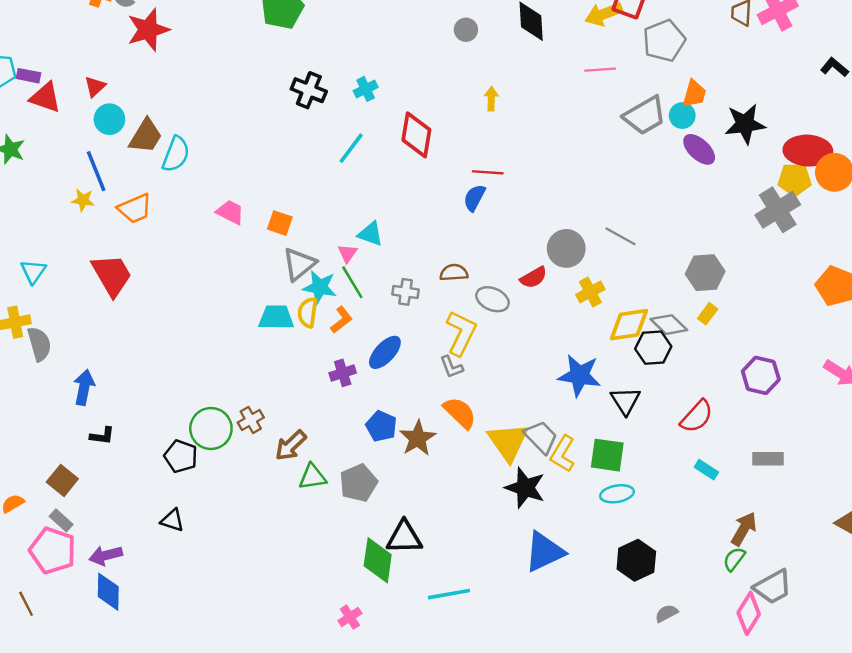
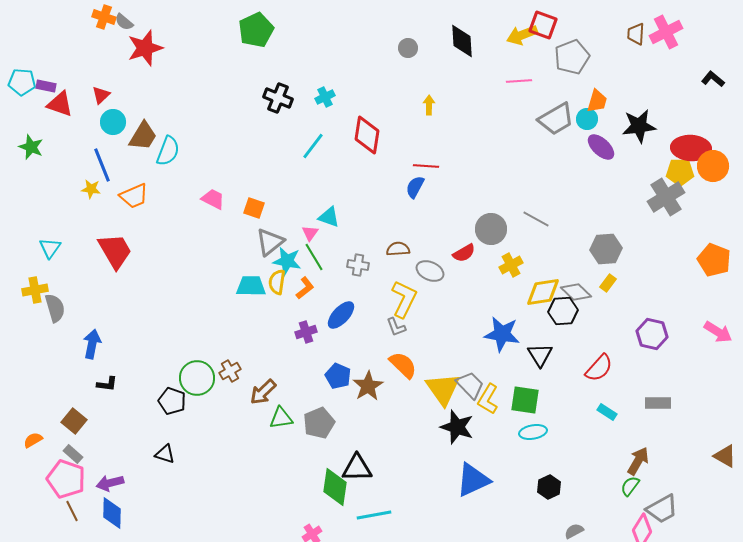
black hexagon: (636, 560) -> (549, 487), size x0.7
cyan line: (449, 594) -> (374, 515), moved
brown line: (26, 604) -> (72, 511), moved

